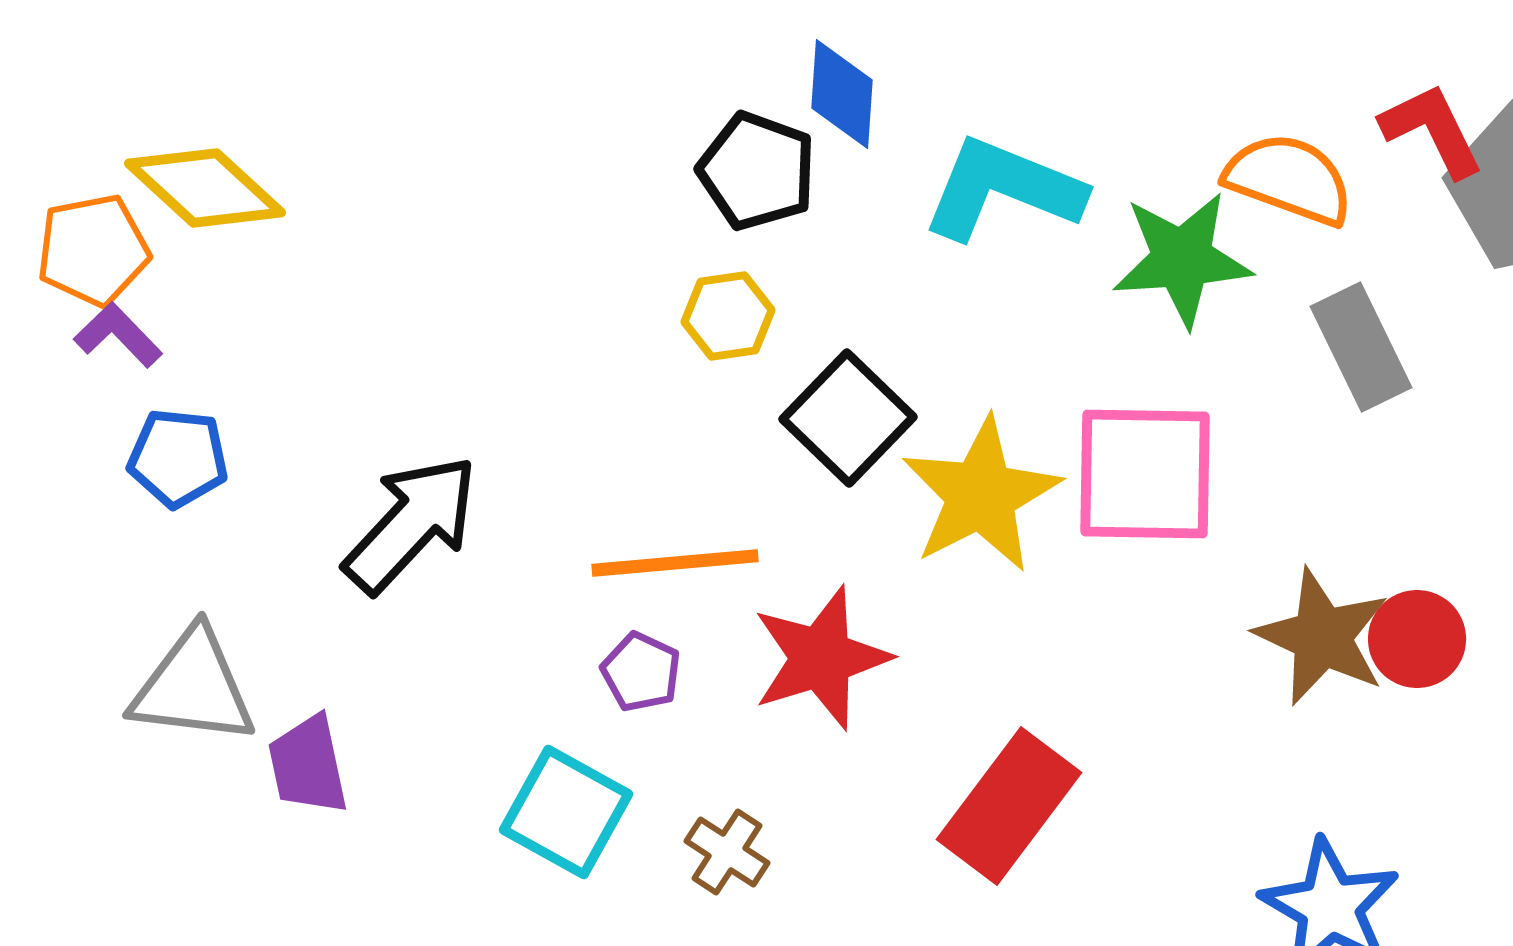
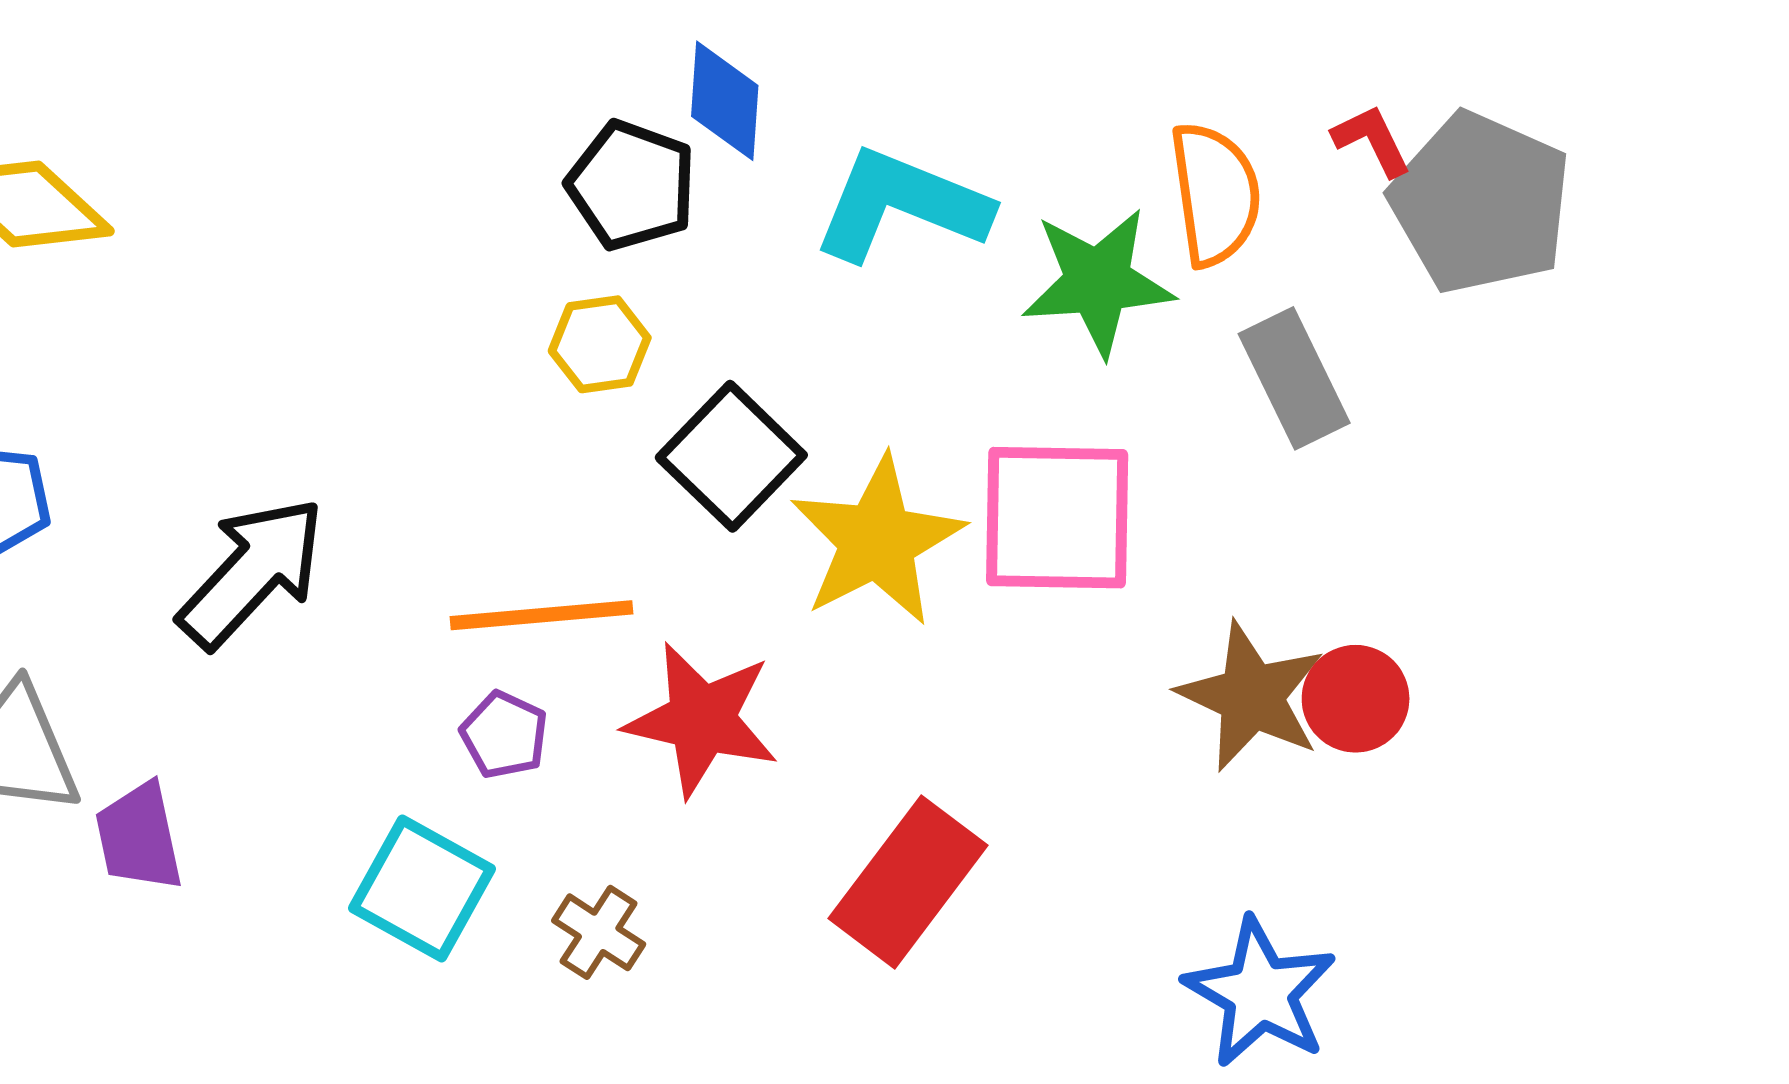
red L-shape: (1432, 130) -> (1372, 140), size x0.7
orange semicircle: (1289, 179) -> (1215, 194), turned 62
red star: (821, 658) -> (702, 720), turned 30

